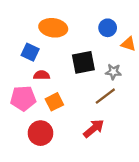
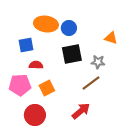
blue circle: (108, 28) -> (69, 28), moved
blue square: (30, 52) -> (26, 45), turned -35

